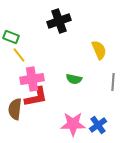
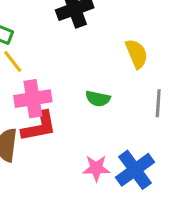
pink star: (73, 124) -> (96, 168), size x0.7
blue cross: (98, 125) -> (135, 170), size x1.4

